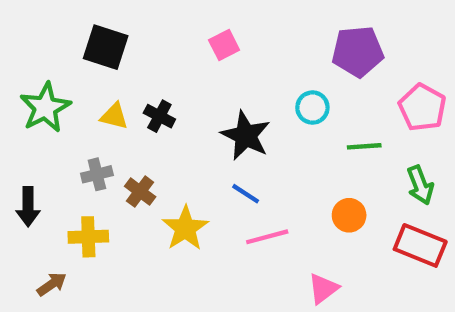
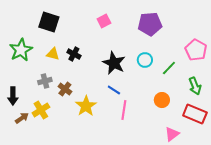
purple pentagon: (358, 51) -> (150, 24), moved
cyan circle: (312, 108) -> (145, 60), moved
green line: (364, 146) -> (169, 68), turned -42
yellow cross: (88, 237) -> (41, 110), turned -30
pink line: (267, 237) -> (124, 110), turned -66
brown arrow: (52, 284) -> (22, 118), moved
pink triangle: (323, 289) -> (172, 134), moved

